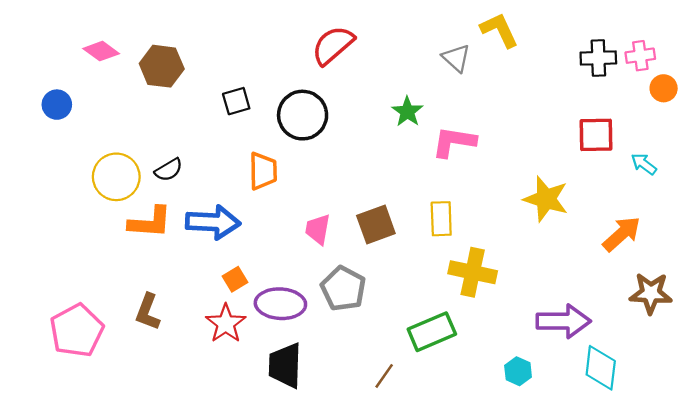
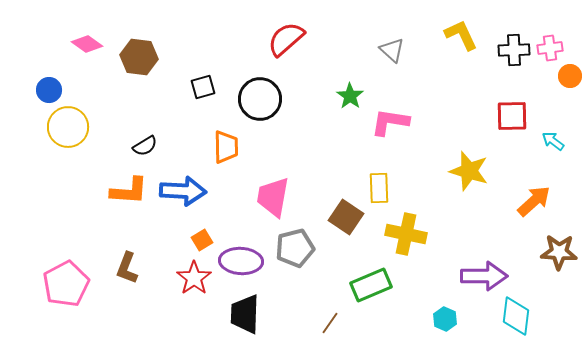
yellow L-shape: (499, 30) -> (461, 35), moved
yellow circle: (116, 177) -> (68, 127), moved
brown square: (376, 225) -> (346, 217), moved, turned -36
pink trapezoid: (318, 229) -> (273, 197), size x1.5
gray pentagon: (343, 289) -> (295, 248), turned 30

